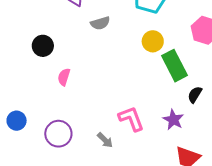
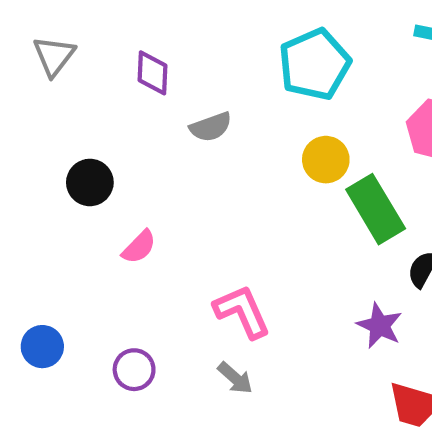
pink semicircle: (64, 77) -> (139, 247), turned -150
pink L-shape: (131, 119) -> (242, 311), moved
purple circle: (58, 134) -> (134, 370), size x0.7

